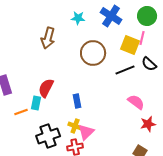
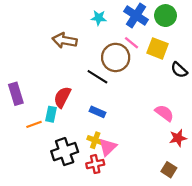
green circle: (147, 16) -> (166, 16), moved
brown arrow: (48, 38) -> (65, 40), turned 85
pink line: (142, 38) -> (131, 43), moved, turned -64
black line: (125, 70) -> (97, 77), moved, turned 54
blue rectangle: (77, 101) -> (97, 112), turned -56

